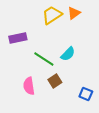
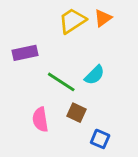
brown square: (55, 81) -> (76, 113), turned -32
blue square: (86, 94) -> (100, 139), moved

